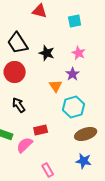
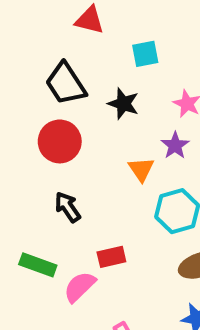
red triangle: (40, 11) -> (90, 20), moved
cyan square: (75, 21) -> (145, 54), moved

